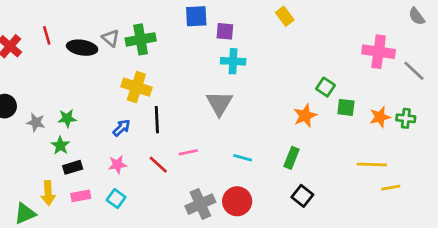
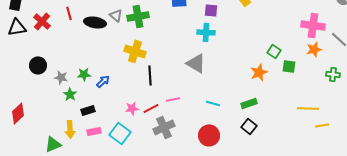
purple square: (225, 31) -> (211, 10), moved
gray triangle: (219, 103) -> (196, 63), turned -30
orange star: (380, 117) -> (314, 49), moved
blue arrow: (122, 128) -> (103, 81), moved
green star: (60, 146) -> (70, 94), moved
green rectangle: (292, 158) -> (249, 103), turned 49
pink star: (117, 165) -> (132, 108), moved
red line: (158, 165) -> (151, 108), turned -70
black square: (302, 196) -> (249, 126), moved
cyan square: (116, 199) -> (120, 133), size x1.5
gray cross: (200, 204) -> (164, 127), moved

